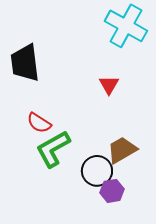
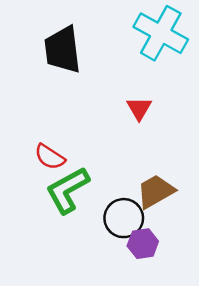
black trapezoid: (25, 63) -> (62, 50), moved

